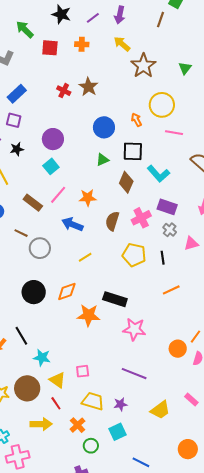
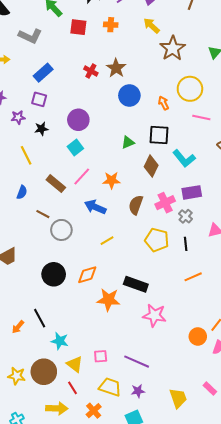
blue circle: (104, 127) -> (129, 95), moved
purple rectangle: (167, 207) -> (192, 192), turned -30
gray cross: (170, 230) -> (186, 216), moved
purple line: (134, 374) -> (137, 362), moved
yellow trapezoid: (160, 410) -> (178, 398), turned -75

